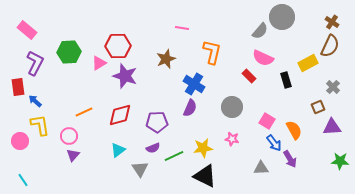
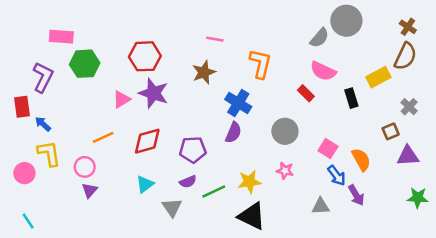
pink line: (182, 28) -> (215, 39), moved
pink rectangle: (27, 30) -> (61, 37), moved, turned -36
pink triangle: (99, 63) -> (122, 99), moved

